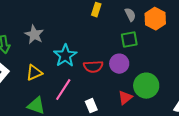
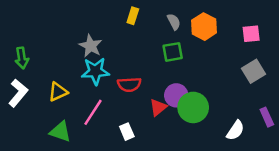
gray star: (34, 35) -> (91, 46), moved
cyan star: (65, 56) -> (95, 71), turned 30
purple circle: (119, 64) -> (176, 95), moved
red triangle: (125, 98) -> (158, 107), moved

